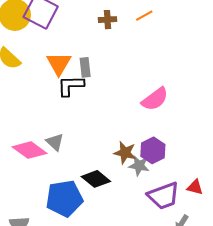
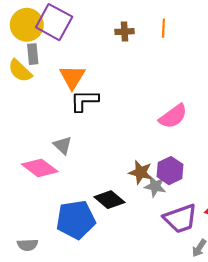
orange line: (144, 16) -> (163, 28), turned -60
gray rectangle: (85, 67) -> (33, 54), moved
gray triangle: (55, 142) -> (63, 145), moved

